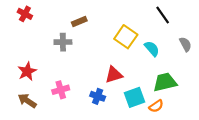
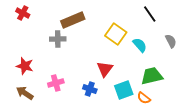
brown rectangle: (79, 21) -> (73, 20), size x1.6
red star: (27, 71) -> (25, 66), turned -30
red triangle: (114, 75) -> (105, 69), turned -36
orange semicircle: (156, 106) -> (144, 98), turned 72

